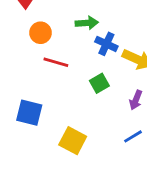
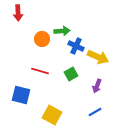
orange circle: (40, 33) -> (42, 39), moved
red line: (56, 62) -> (40, 71), moved

